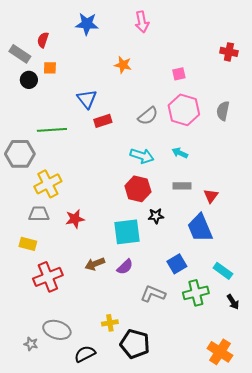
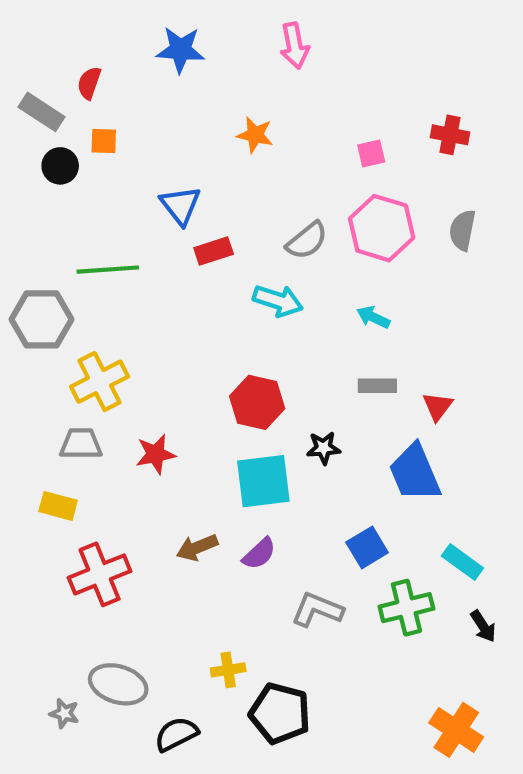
red cross: (229, 52) -> (450, 135), moved
cyan arrow: (142, 156) -> (278, 301), moved
red hexagon: (138, 189) -> (257, 402), moved

